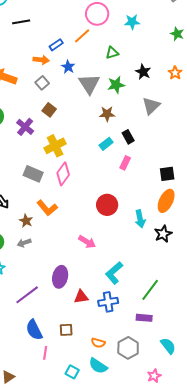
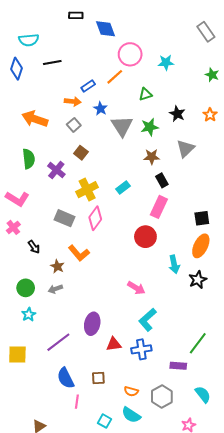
brown star: (107, 114) -> (152, 157), moved
cyan rectangle: (106, 144) -> (123, 187), moved
pink rectangle: (125, 163) -> (159, 207), size x1.5
red circle: (107, 205) -> (145, 237), moved
pink arrow: (87, 242) -> (136, 288), moved
green line: (150, 290) -> (198, 343), moved

